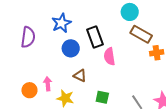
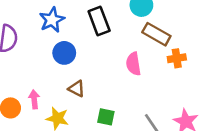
black rectangle: (95, 37) -> (99, 21), moved
pink semicircle: (109, 56) -> (133, 64), moved

